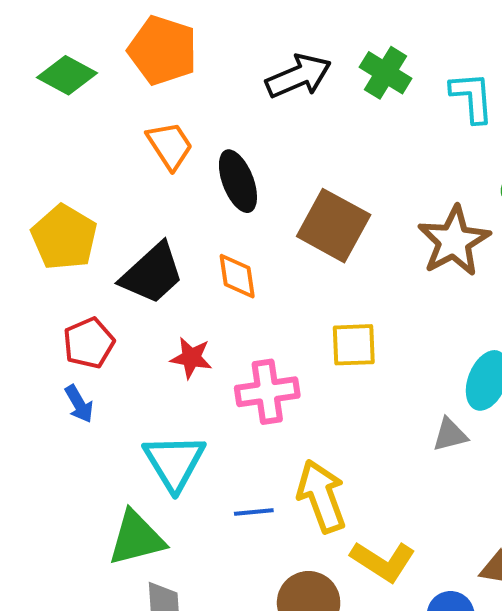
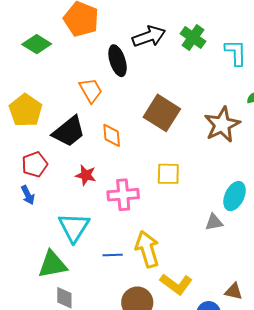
green diamond: (67, 75) -> (37, 44), moved
orange trapezoid: (170, 146) -> (91, 90), moved
black ellipse: (238, 181) -> (118, 61), moved

